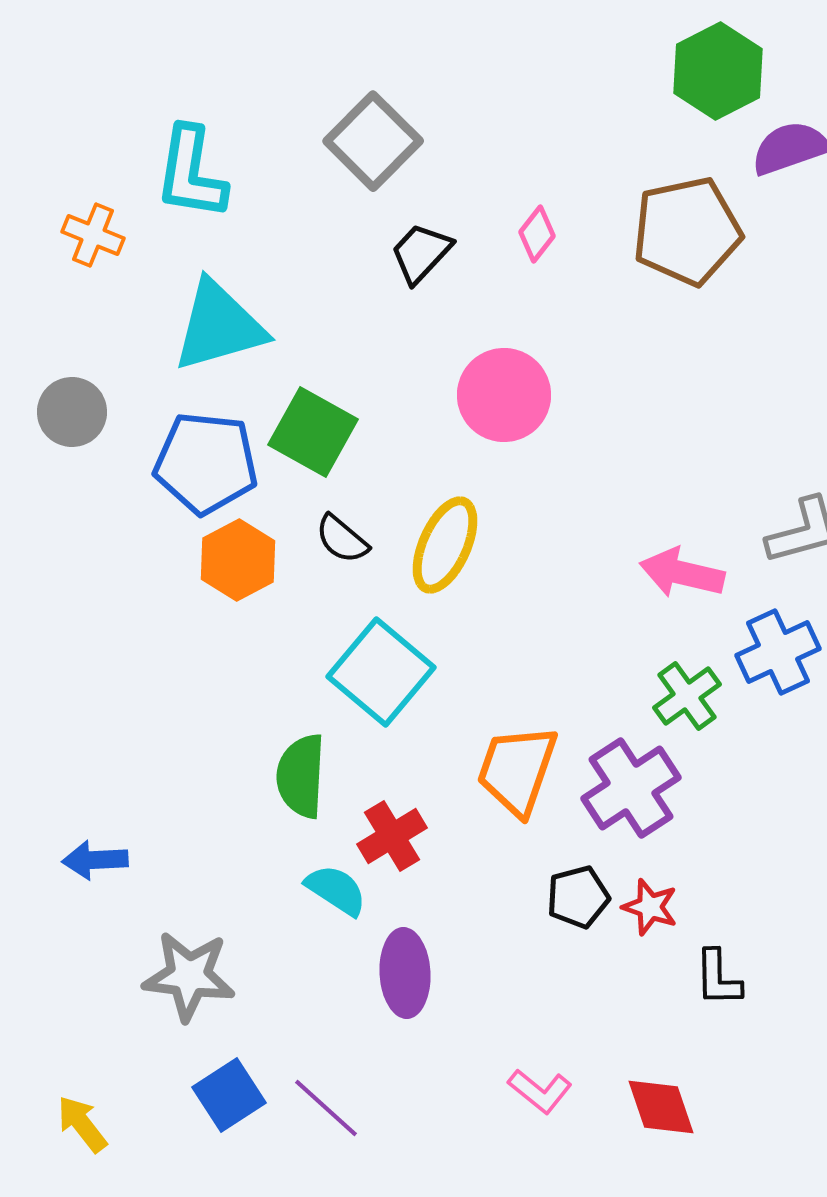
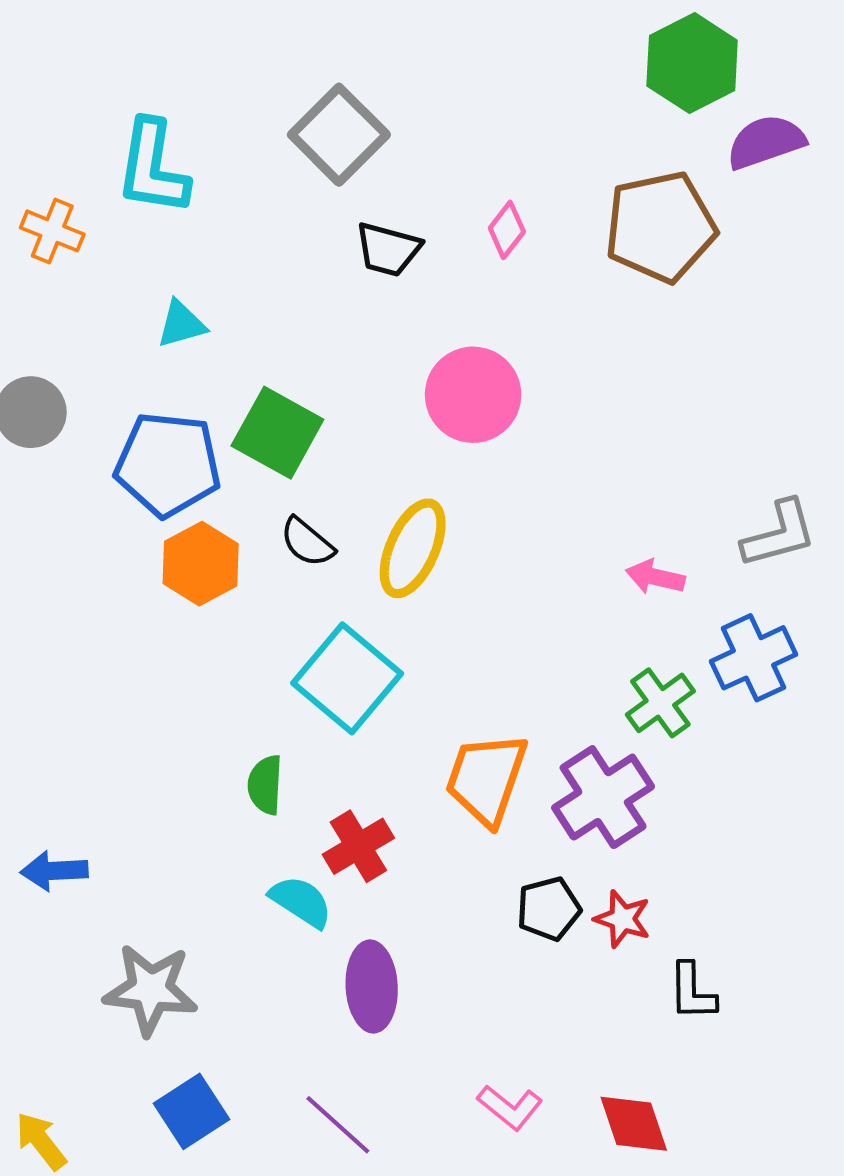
black trapezoid: (421, 253) -> (388, 249), turned -118
cyan triangle: (219, 326) -> (181, 324), size x0.5
pink arrow: (682, 573) -> (655, 577), size x0.7
green semicircle: (301, 776) -> (265, 785), size x0.7
purple line: (326, 1108) -> (338, 1125), moved

